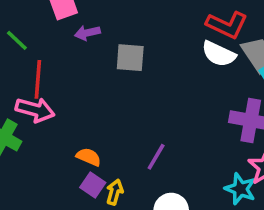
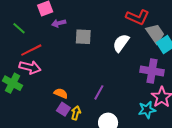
white semicircle: (219, 54) -> (121, 43), moved, turned 102
red line: (38, 79) -> (31, 50), turned 60
cyan star: (240, 189) -> (147, 110), turned -30

